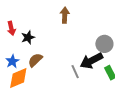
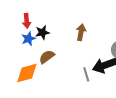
brown arrow: (65, 15) -> (81, 32), moved
blue star: (12, 61) -> (28, 39), moved

